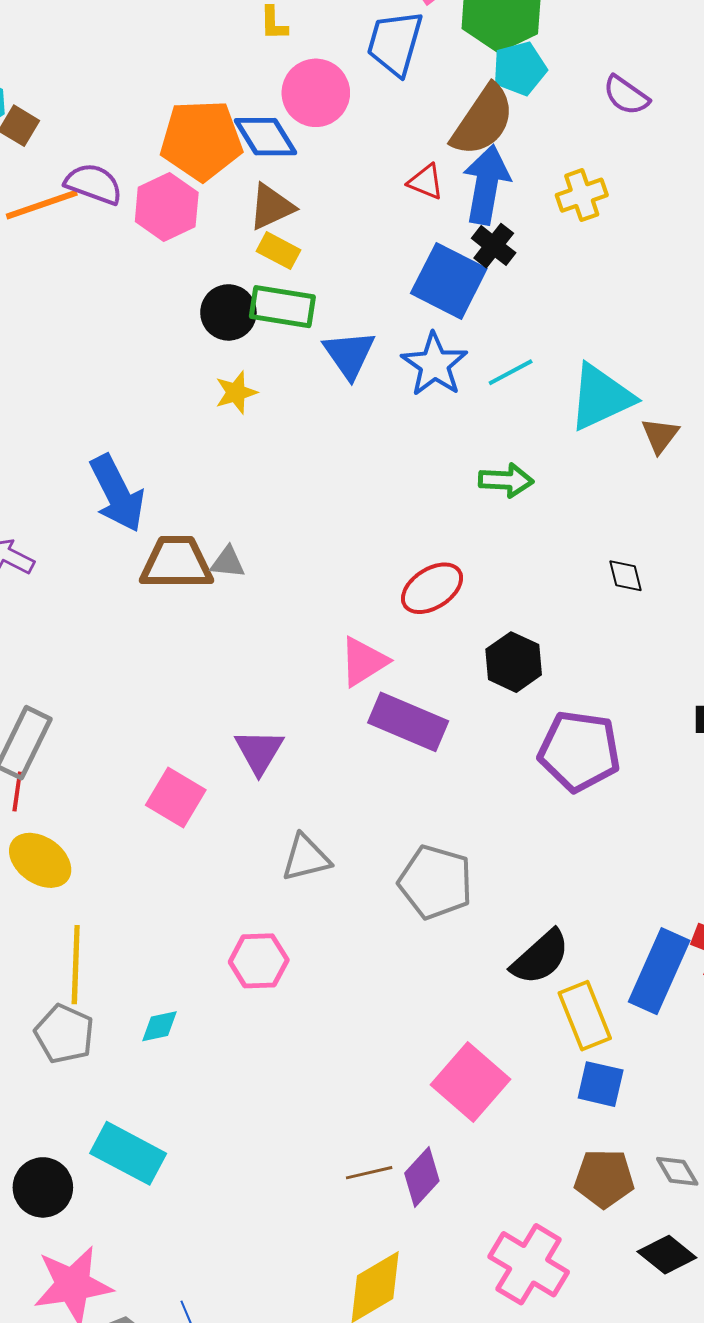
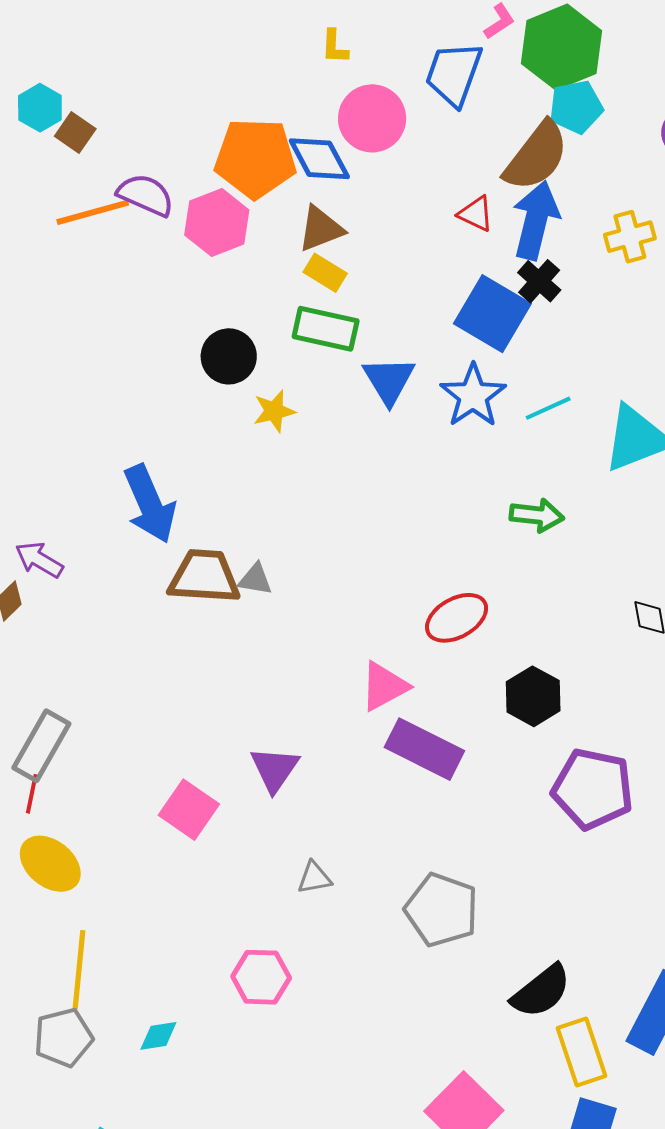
black circle: (228, 312) -> (229, 356), moved
gray triangle: (306, 858) -> (314, 878), size x0.7
gray pentagon: (64, 1034) -> (63, 1038), turned 30

